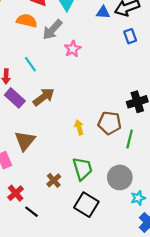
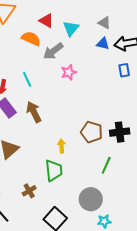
brown arrow: (44, 97) -> (34, 112), turned -90
brown pentagon: (110, 123) -> (92, 132), moved
green trapezoid: (82, 169) -> (54, 170), moved

